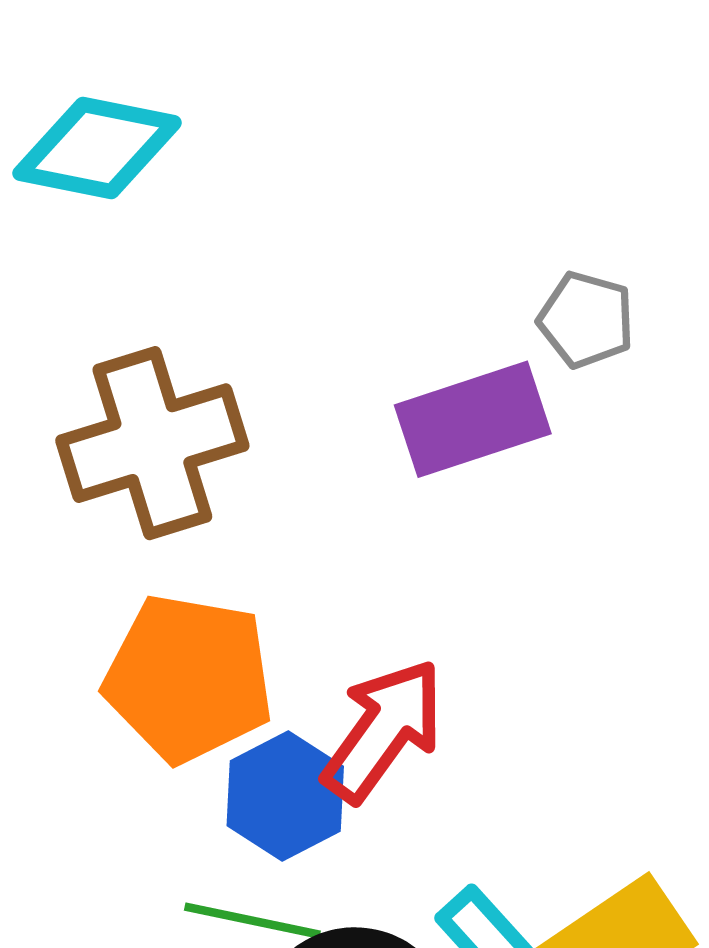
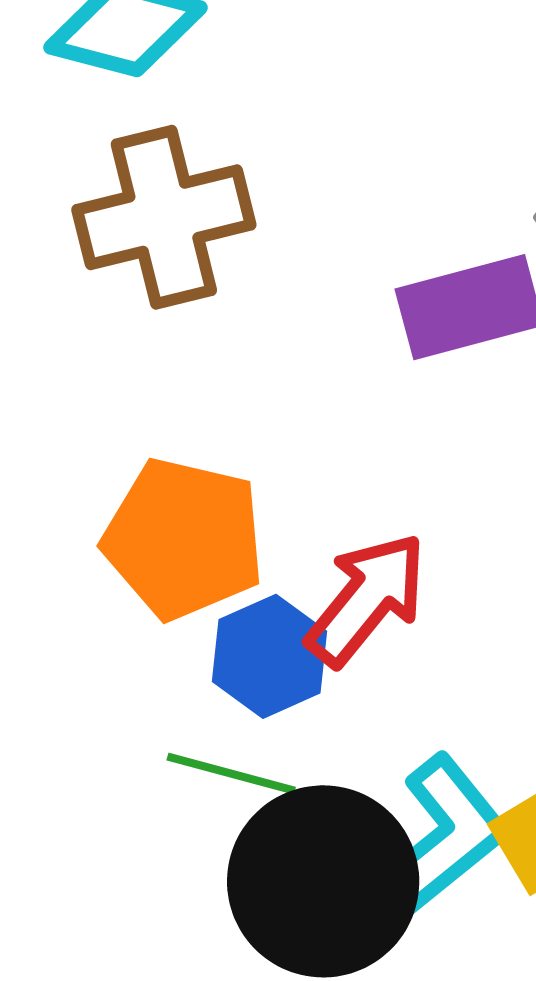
brown cross: (152, 443) -> (164, 217), moved

